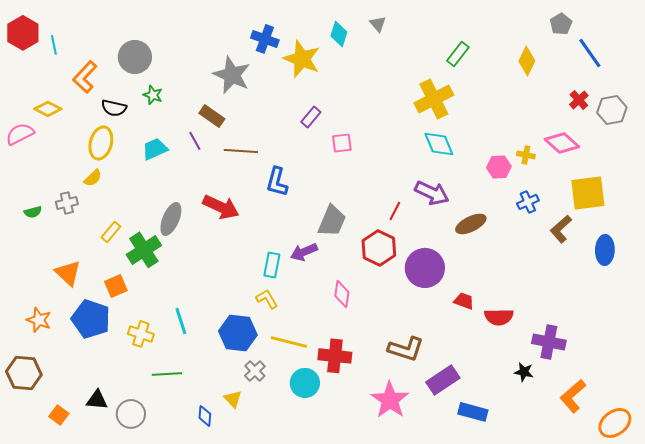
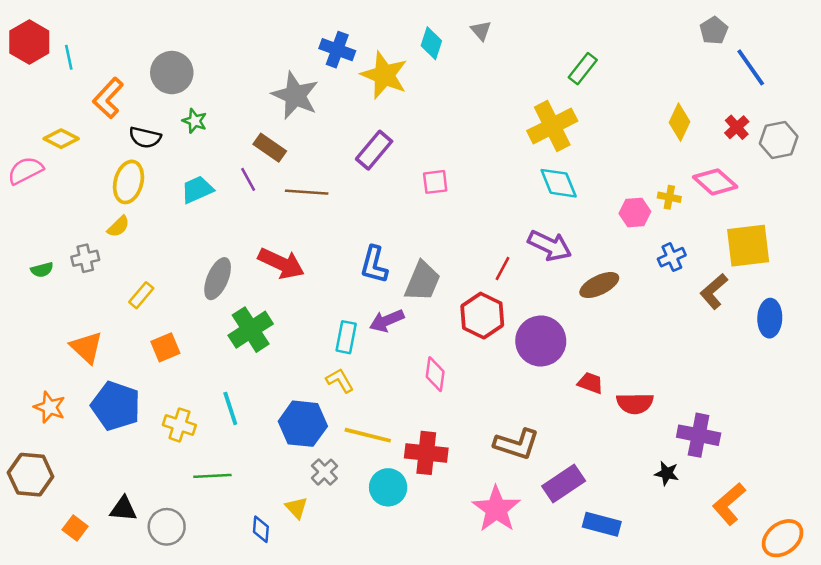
yellow diamond: (527, 61) -> (679, 122), moved
purple rectangle: (311, 117) -> (374, 150), moved, size x1.4
blue L-shape: (277, 182) -> (374, 265), moved
green cross: (144, 250) -> (251, 330), moved
orange square: (116, 286) -> (165, 347), moved

